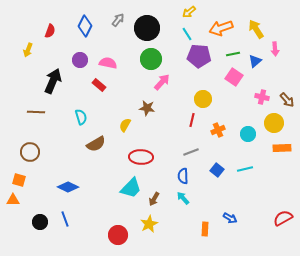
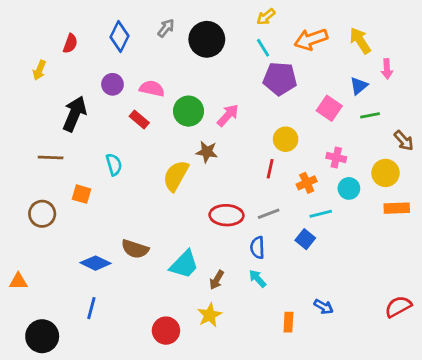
green line: (233, 54) -> (370, 115), moved
green circle: (151, 59) -> (188, 111), moved
pink cross: (262, 97) -> (336, 157), moved
yellow semicircle: (125, 125) -> (176, 176), size x1.6
brown semicircle: (96, 144) -> (135, 249), moved, turned 48
red ellipse: (141, 157) -> (226, 215), moved
cyan line: (245, 169) -> (321, 214), moved
orange square: (19, 180) -> (82, 194), moved
blue line: (65, 219) -> (91, 308), turned 35
black circle: (40, 222) -> (42, 336), moved, size x1.5

